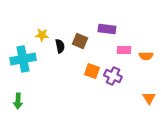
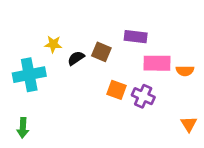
black semicircle: (60, 46) -> (76, 58), turned -112
pink rectangle: (124, 50) -> (157, 63), size x1.5

